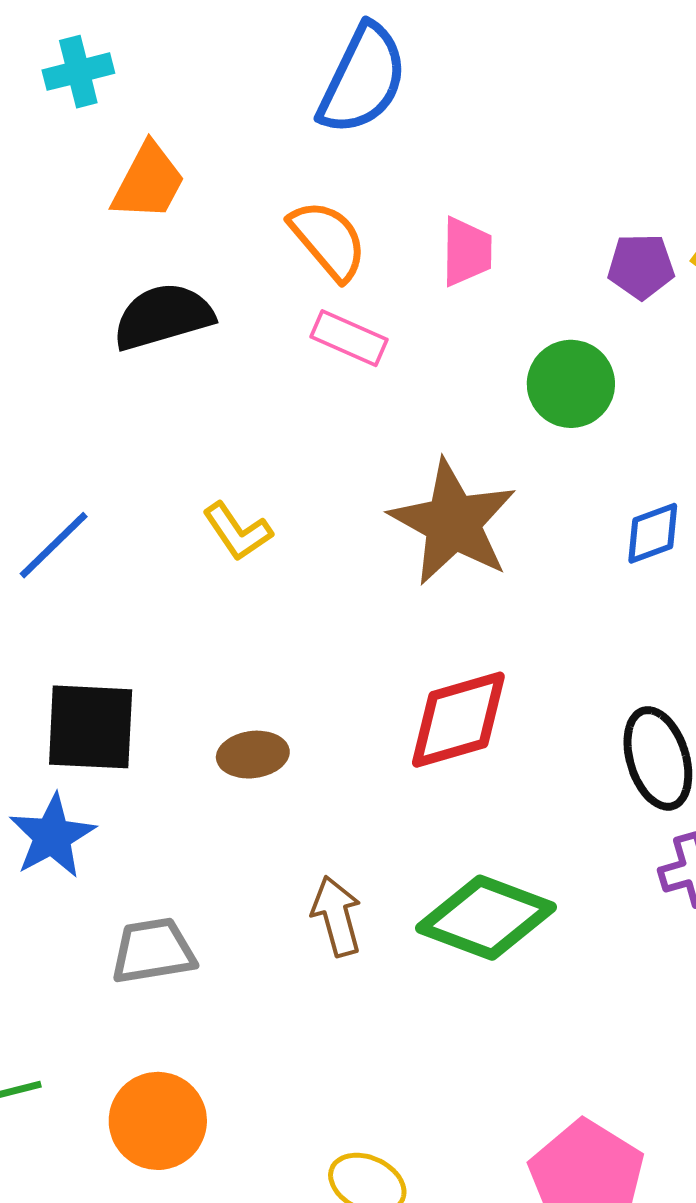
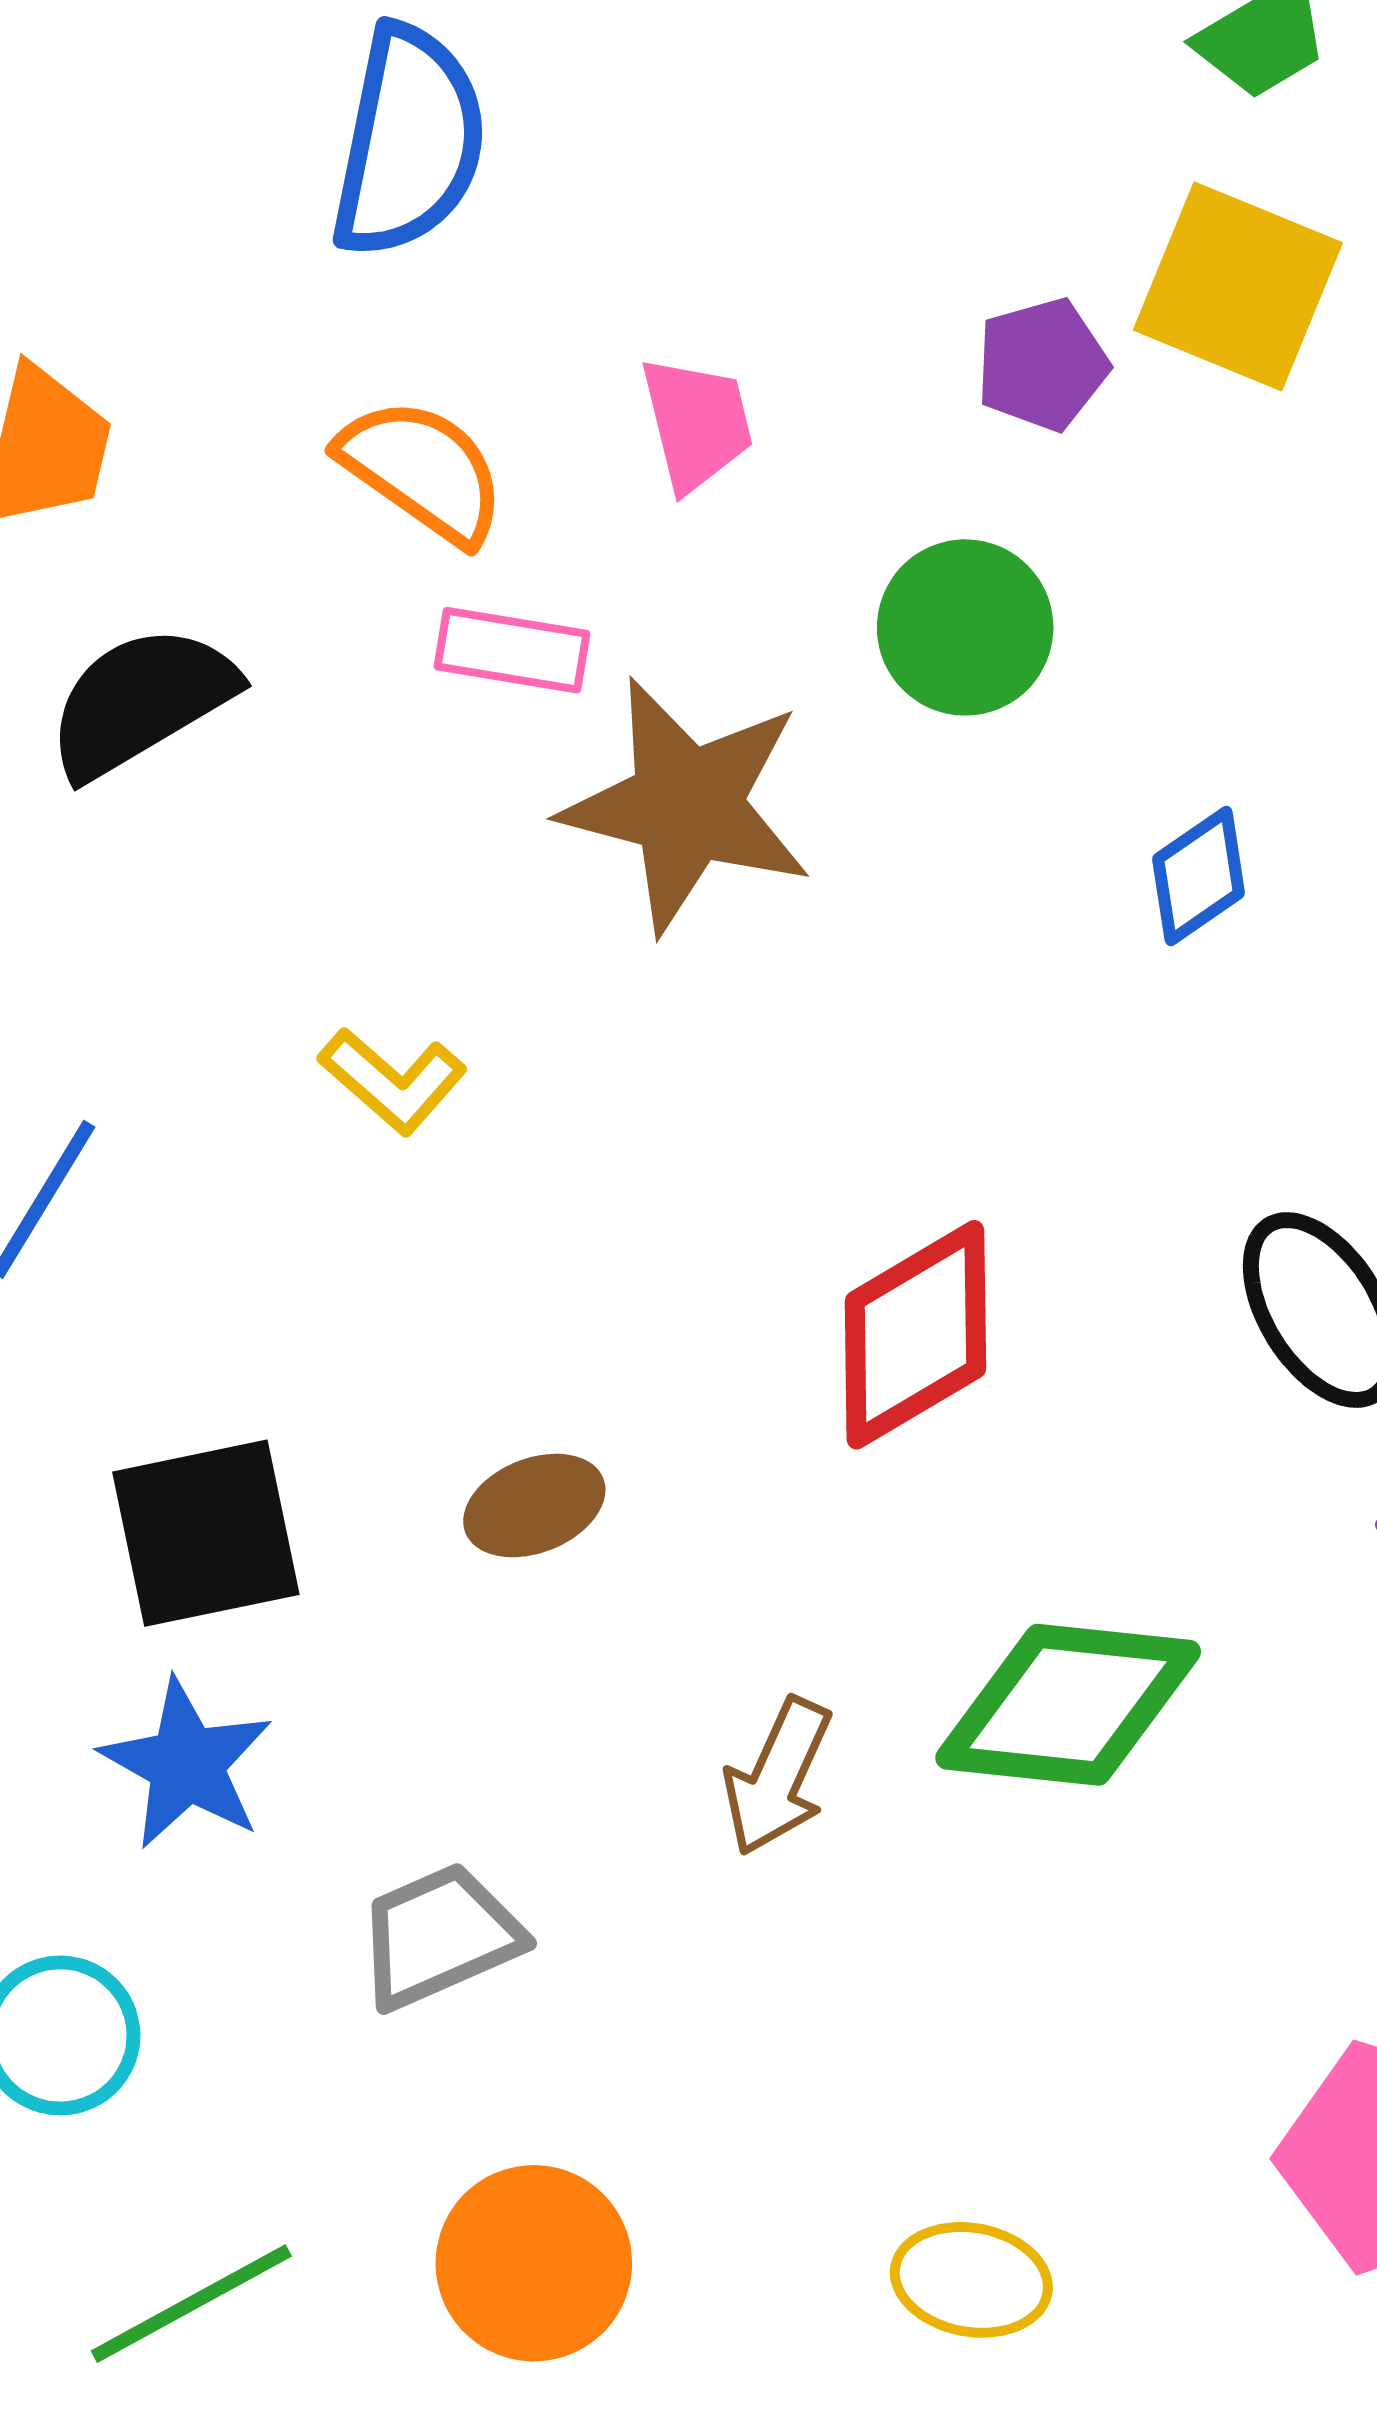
brown star: (453, 522) -> (687, 805), moved
brown arrow: (337, 916) -> (778, 1777), turned -126

